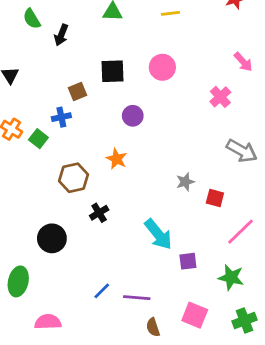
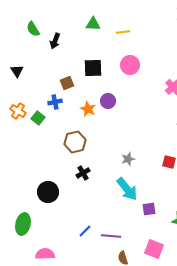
yellow line: (170, 13) -> (123, 32), moved
orange star: (117, 159) -> (88, 109), moved
brown hexagon: (73, 178) -> (75, 142), moved
gray star: (185, 182) -> (128, 159), moved

